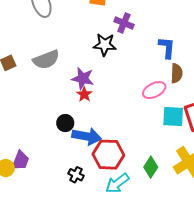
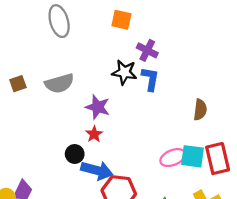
blue L-shape: (167, 48) -> (150, 79), moved
pink ellipse: (154, 90) -> (173, 158), moved
red star: (84, 94) -> (94, 134), moved

